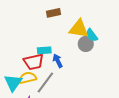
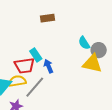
yellow triangle: (79, 29) -> (92, 63), moved
gray circle: (86, 44) -> (99, 50), moved
cyan rectangle: (44, 50) -> (36, 55), turned 56

